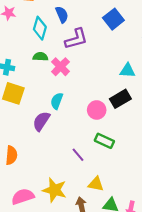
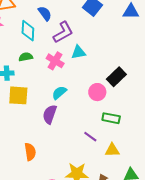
green semicircle: (40, 57) -> (26, 57), moved
cyan triangle: (127, 71) -> (79, 52), moved
cyan semicircle: (57, 101) -> (59, 93), turned 42
yellow triangle: (96, 184) -> (112, 150), moved

